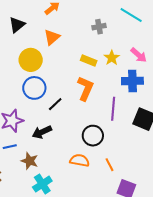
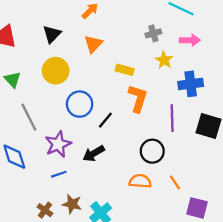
gray cross: (99, 27) -> (153, 33), moved
pink arrow: (139, 55) -> (190, 40), moved, turned -36
yellow circle: (31, 60) -> (56, 71), moved
yellow rectangle: (89, 61) -> (125, 70), moved
brown star: (30, 161) -> (72, 204), moved

